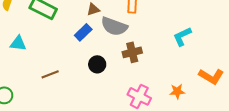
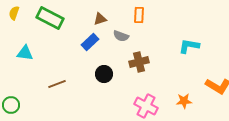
gray semicircle: (114, 26) -> (121, 36), size x0.6
cyan L-shape: (182, 36) -> (189, 46), turned 35

